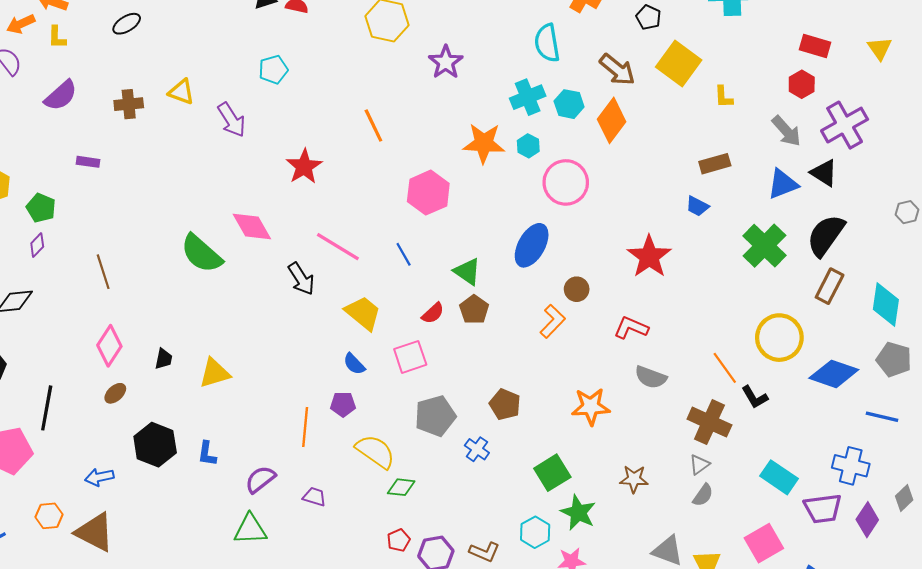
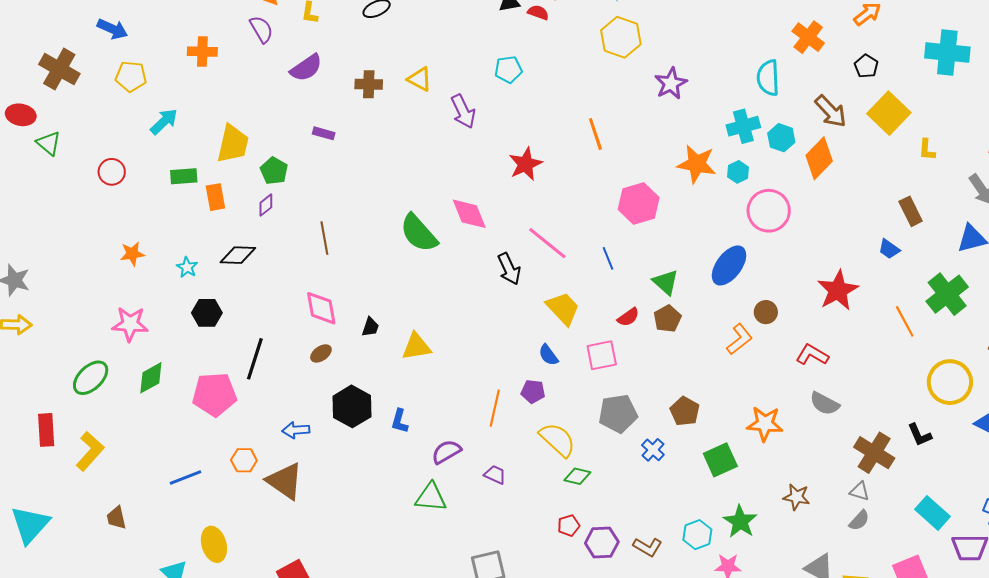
brown rectangle: (715, 164) -> (911, 211), turned 72
pink diamond: (109, 346) -> (321, 308), turned -51
orange line: (725, 368) -> (905, 321), moved
gray triangle: (699, 464) -> (860, 491), turned 45
green square: (552, 473) -> (720, 460), moved

